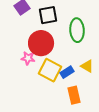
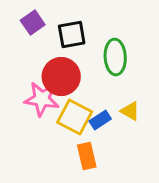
pink star: (28, 58) -> (42, 99), size x1.6
orange rectangle: (74, 95) -> (87, 156), moved

